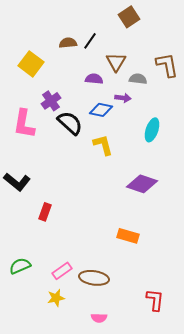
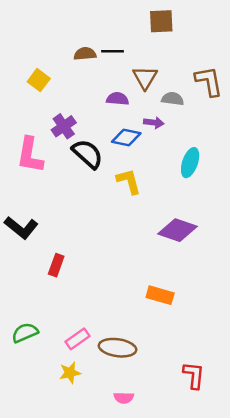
brown square: (129, 17) -> (161, 21), turned 30
black line: (90, 41) -> (112, 51), turned 54
yellow square: (31, 64) -> (39, 80), size x0.7

